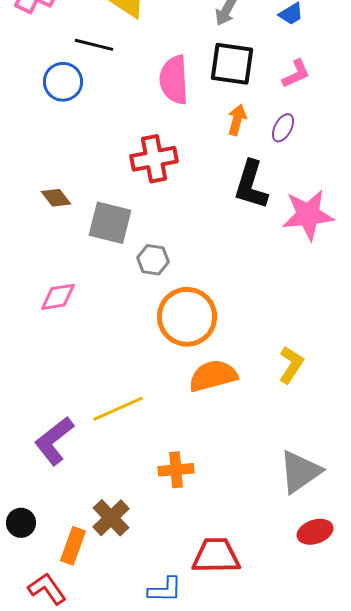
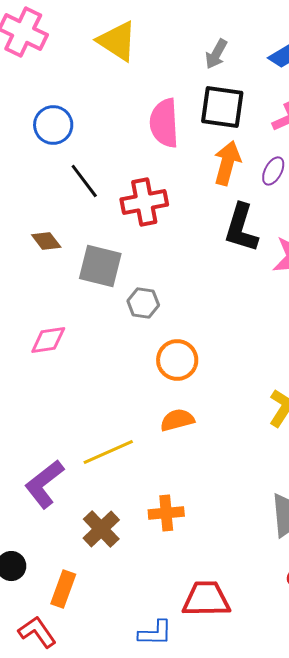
black line: (94, 45) -> (84, 181), moved, turned 39
orange arrow: (237, 120) -> (227, 163), size x1.4
orange circle: (187, 317) -> (177, 360), size x0.7
orange semicircle: (213, 376) -> (177, 420), moved, size x0.7
brown cross: (111, 518) -> (101, 529), moved

